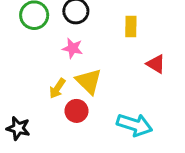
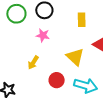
yellow triangle: (89, 81) -> (75, 57), moved
red circle: (76, 111) -> (57, 80), moved

